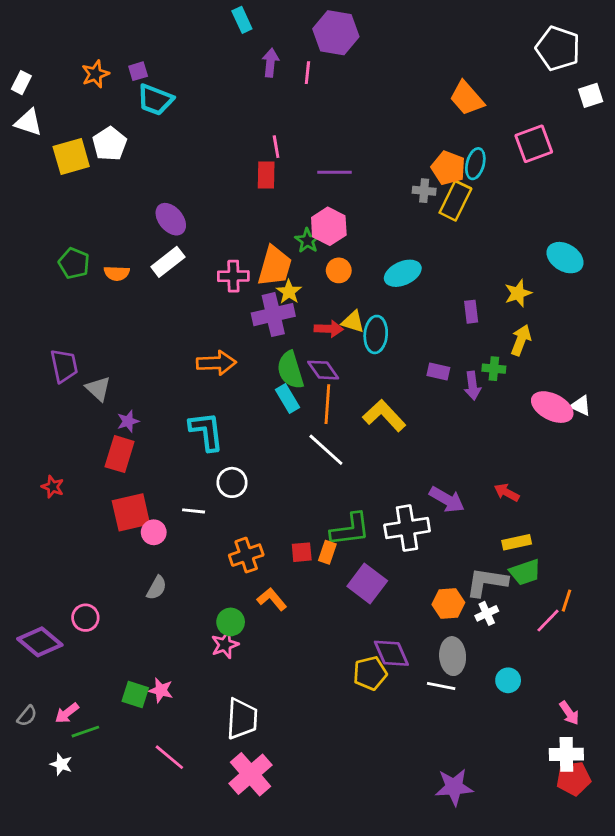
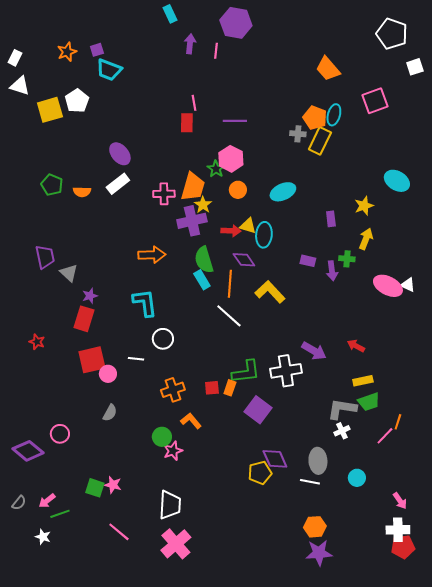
purple diamond: (323, 370) -> (244, 260), moved
orange hexagon: (448, 603) -> (315, 527), moved
pink star: (225, 645) -> (173, 451), moved

